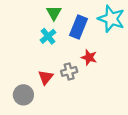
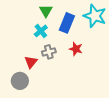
gray cross: (69, 71) -> (49, 52), moved
red triangle: (46, 77) -> (31, 62), moved

